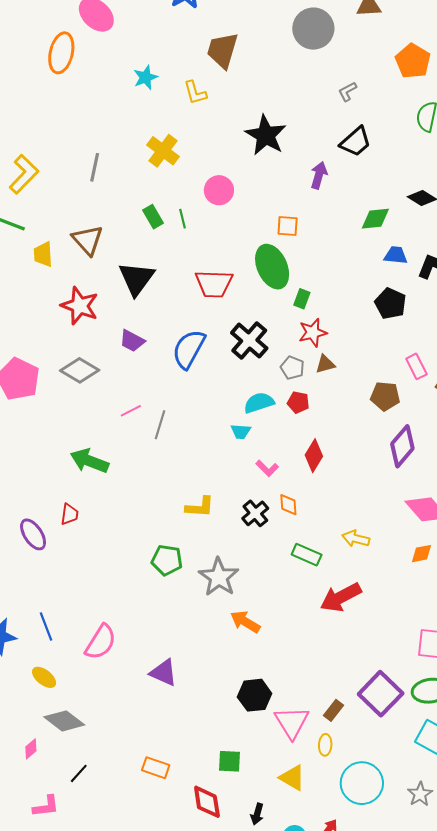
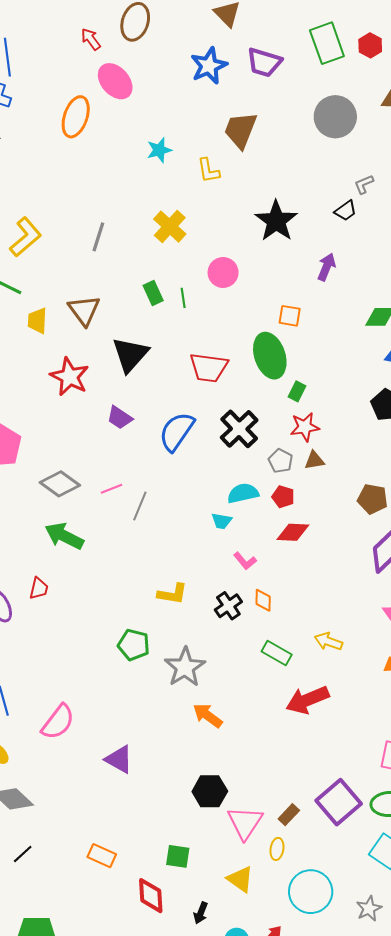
black trapezoid: (356, 142) -> (346, 211), moved, size x0.7
gray diamond: (80, 370) -> (60, 484), moved
red diamond: (314, 456) -> (293, 532), moved, turned 56

